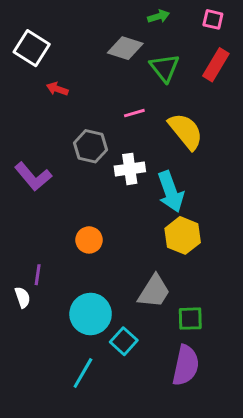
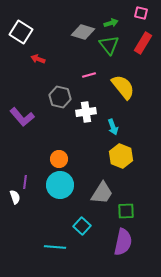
green arrow: (159, 16) -> (111, 23), moved
cyan arrow: (171, 192) -> (113, 127), size x0.6
cyan circle: (91, 314) -> (60, 185), moved
cyan line: (83, 373) -> (55, 247), turned 65

